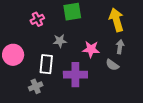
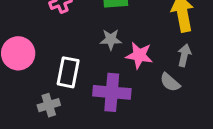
gray star: (60, 41) -> (111, 39), moved

